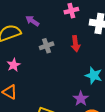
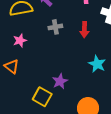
purple star: (81, 99) -> (60, 81), moved

